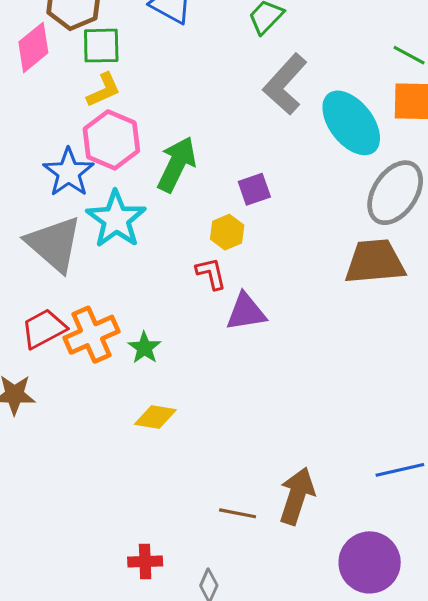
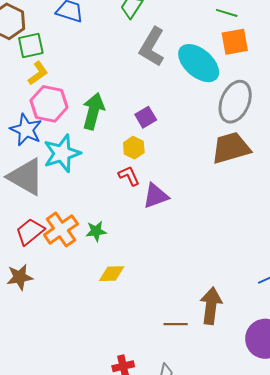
cyan star: (116, 219) -> (62, 153), turned 30
green star: (144, 348) -> (96, 231), turned -30

